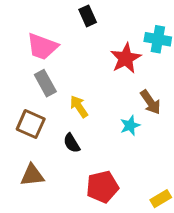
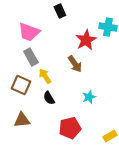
brown arrow: (151, 102) -> (75, 64), moved
yellow arrow: (79, 106) -> (45, 76), moved
cyan star: (130, 125) -> (89, 97), moved

